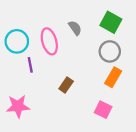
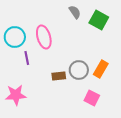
gray semicircle: (75, 28) -> (75, 12), moved
gray circle: (110, 51) -> (79, 70), moved
brown rectangle: (66, 85) -> (59, 76), turned 48

